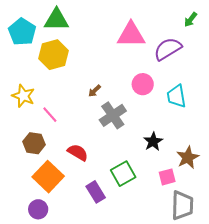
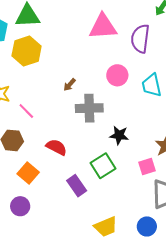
purple semicircle: (168, 49) -> (140, 39), turned -48
gray cross: (113, 115) -> (89, 108), turned 36
black star: (153, 141) -> (119, 135), moved, turned -30
orange square: (48, 177) -> (28, 173), size x0.7

